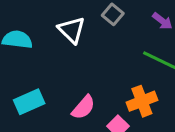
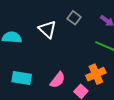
cyan rectangle: (29, 102) -> (22, 78), turned 36

